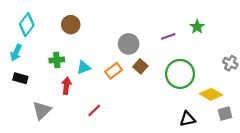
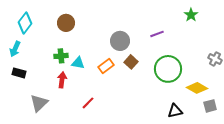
green star: (197, 27) -> (191, 15), moved
green cross: (57, 60) -> (61, 56), moved
cyan triangle: (84, 67) -> (78, 63), turned 32

